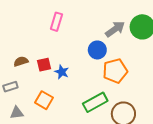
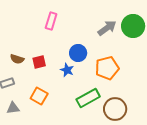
blue circle: (97, 50) -> (78, 53), moved
brown semicircle: (21, 61) -> (17, 59), turned -144
blue star: (62, 72) -> (67, 70), moved

